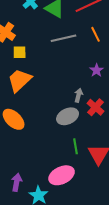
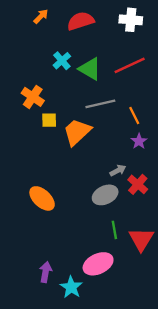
orange line: (96, 34) -> (134, 116), moved
orange trapezoid: (20, 80) -> (77, 132), moved
gray arrow: (79, 95) -> (118, 170), turned 48

